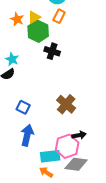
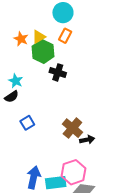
blue square: (23, 107) -> (27, 123), moved, turned 32
blue arrow: (27, 135) -> (34, 177), moved
black arrow: (79, 135) -> (87, 140), moved

